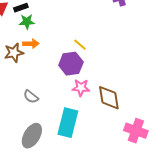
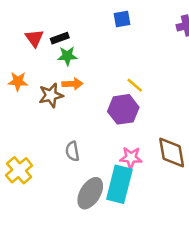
pink star: (81, 88) -> (131, 158), moved
gray semicircle: (31, 97) -> (72, 151), turned 42
gray ellipse: (32, 136) -> (90, 193), moved

